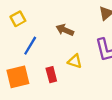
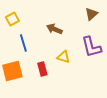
blue line: (30, 46) -> (23, 43), turned -48

